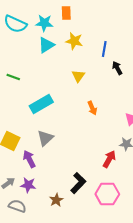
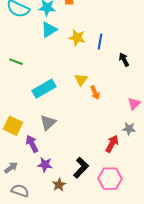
yellow star: (74, 41) -> (77, 38), moved
blue line: (104, 49) -> (100, 42), moved
black arrow: (117, 68) -> (124, 60), moved
yellow triangle: (78, 76) -> (81, 80), moved
purple star: (28, 185) -> (45, 165), moved

